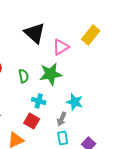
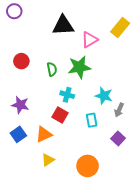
black triangle: (35, 33) -> (63, 25), turned -45
gray arrow: (62, 119) -> (119, 110), moved
cyan rectangle: (63, 138) -> (92, 120), moved

